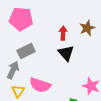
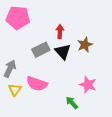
brown star: (87, 28) -> (85, 45), moved
gray rectangle: (26, 51) -> (41, 50), moved

